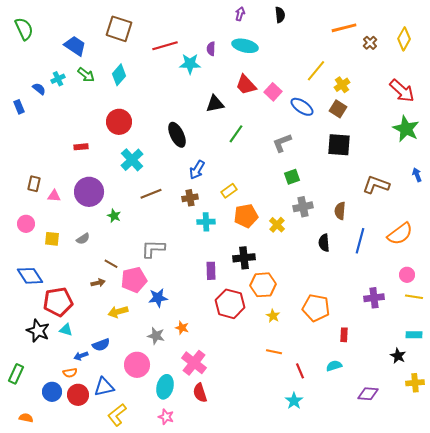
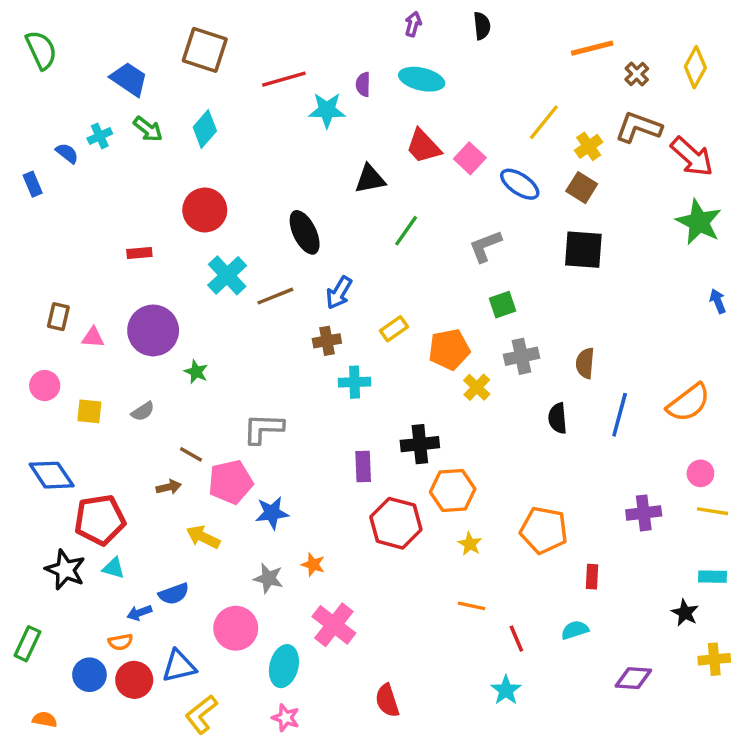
brown L-shape: (376, 185) -> (639, 127), moved
brown line: (151, 194) -> (275, 296), moved
orange pentagon: (246, 216) -> (449, 349), moved
yellow arrow: (118, 312) -> (203, 537), turned 42
red semicircle: (200, 393) -> (387, 701), moved

